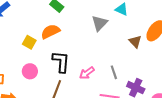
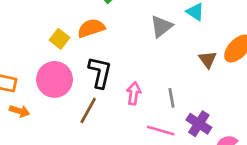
pink circle: (30, 71) -> (55, 79), size x1.6
pink arrow: (87, 73) -> (134, 93), turned 126

